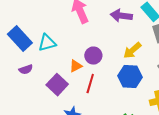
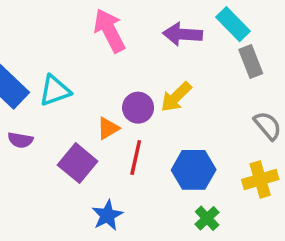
yellow arrow: (132, 50) -> (176, 97), moved
purple semicircle: (26, 69) -> (20, 140), turned 32
blue hexagon: (130, 76) -> (194, 170), moved

